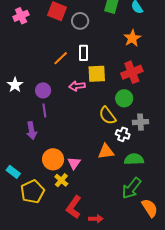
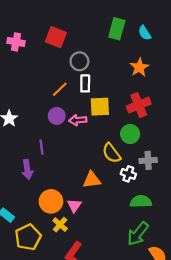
pink cross: (21, 16) -> (16, 42), turned 35
gray circle: (80, 21) -> (79, 61), moved
purple circle: (43, 90) -> (57, 116), moved
orange triangle: (106, 152) -> (92, 180), moved

